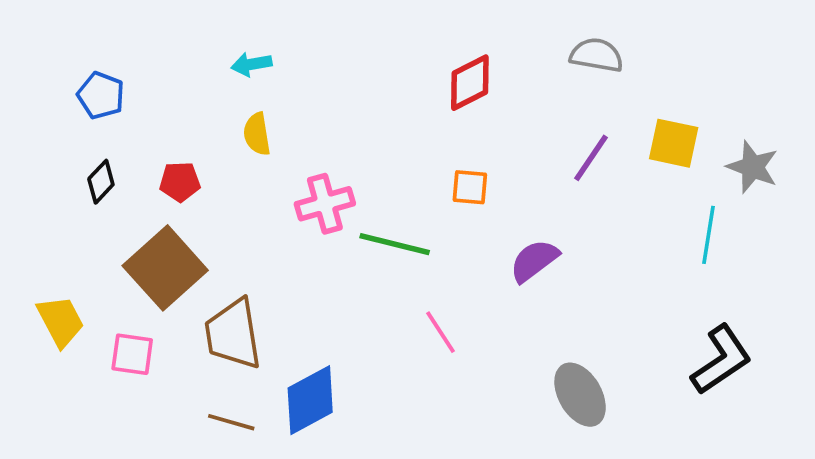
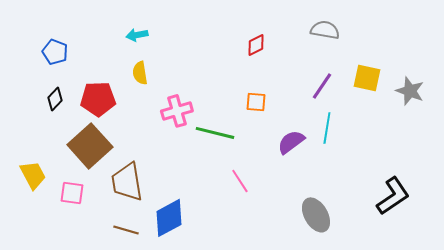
red diamond: (470, 83) -> (256, 45), size x0.7
red pentagon: (180, 182) -> (98, 99), size x1.6
cyan line: (709, 235) -> (327, 128), moved

